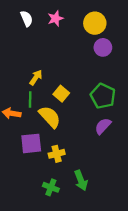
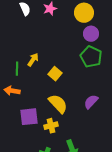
green pentagon: (103, 96) -> (91, 57), moved
green line: (30, 99) -> (17, 69), moved
yellow semicircle: (50, 117) -> (58, 104), moved

